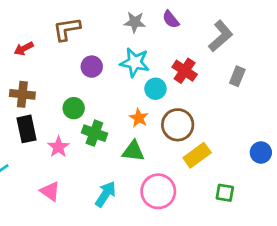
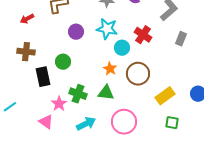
black rectangle: (27, 129) -> (43, 77), moved
green cross: (94, 133) -> (78, 94), moved
pink star: (58, 147) -> (59, 104), moved
yellow rectangle: (197, 155) -> (165, 96), moved
cyan arrow: (106, 194) -> (86, 124), turned 30

